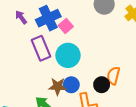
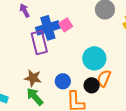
blue cross: (48, 18) -> (48, 28), moved
cyan circle: (68, 55) -> (94, 58), moved
brown star: (58, 86) -> (33, 78), moved

